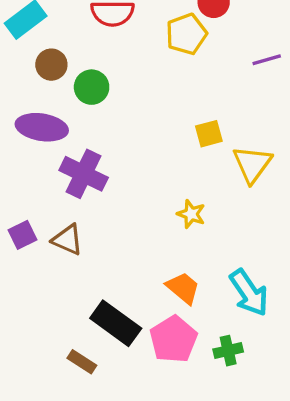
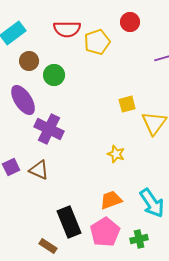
yellow pentagon: (186, 34) -> (97, 42), moved
purple ellipse: (42, 127) -> (23, 100), turned 48
orange trapezoid: (183, 288) -> (111, 200), turned -60
black rectangle: (116, 323) -> (69, 222), turned 32

